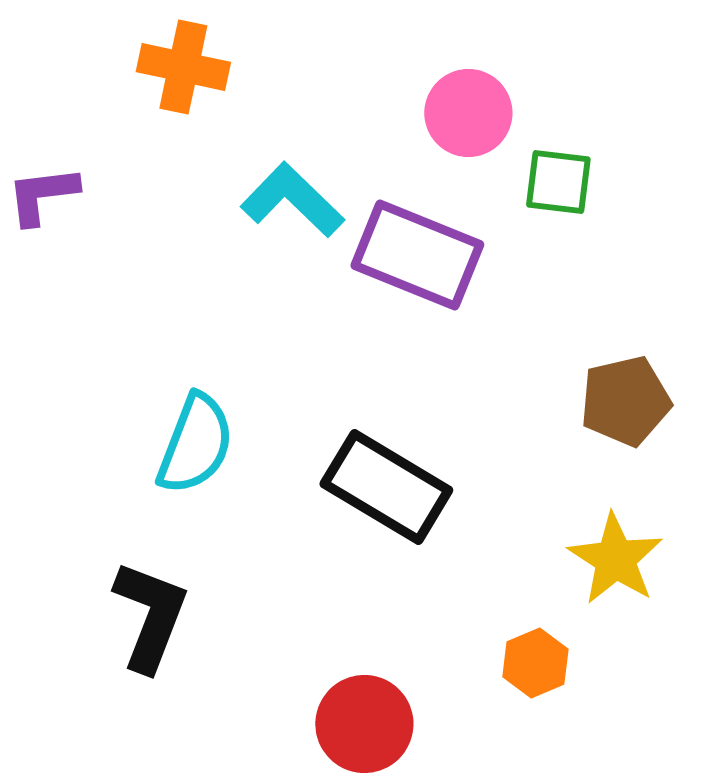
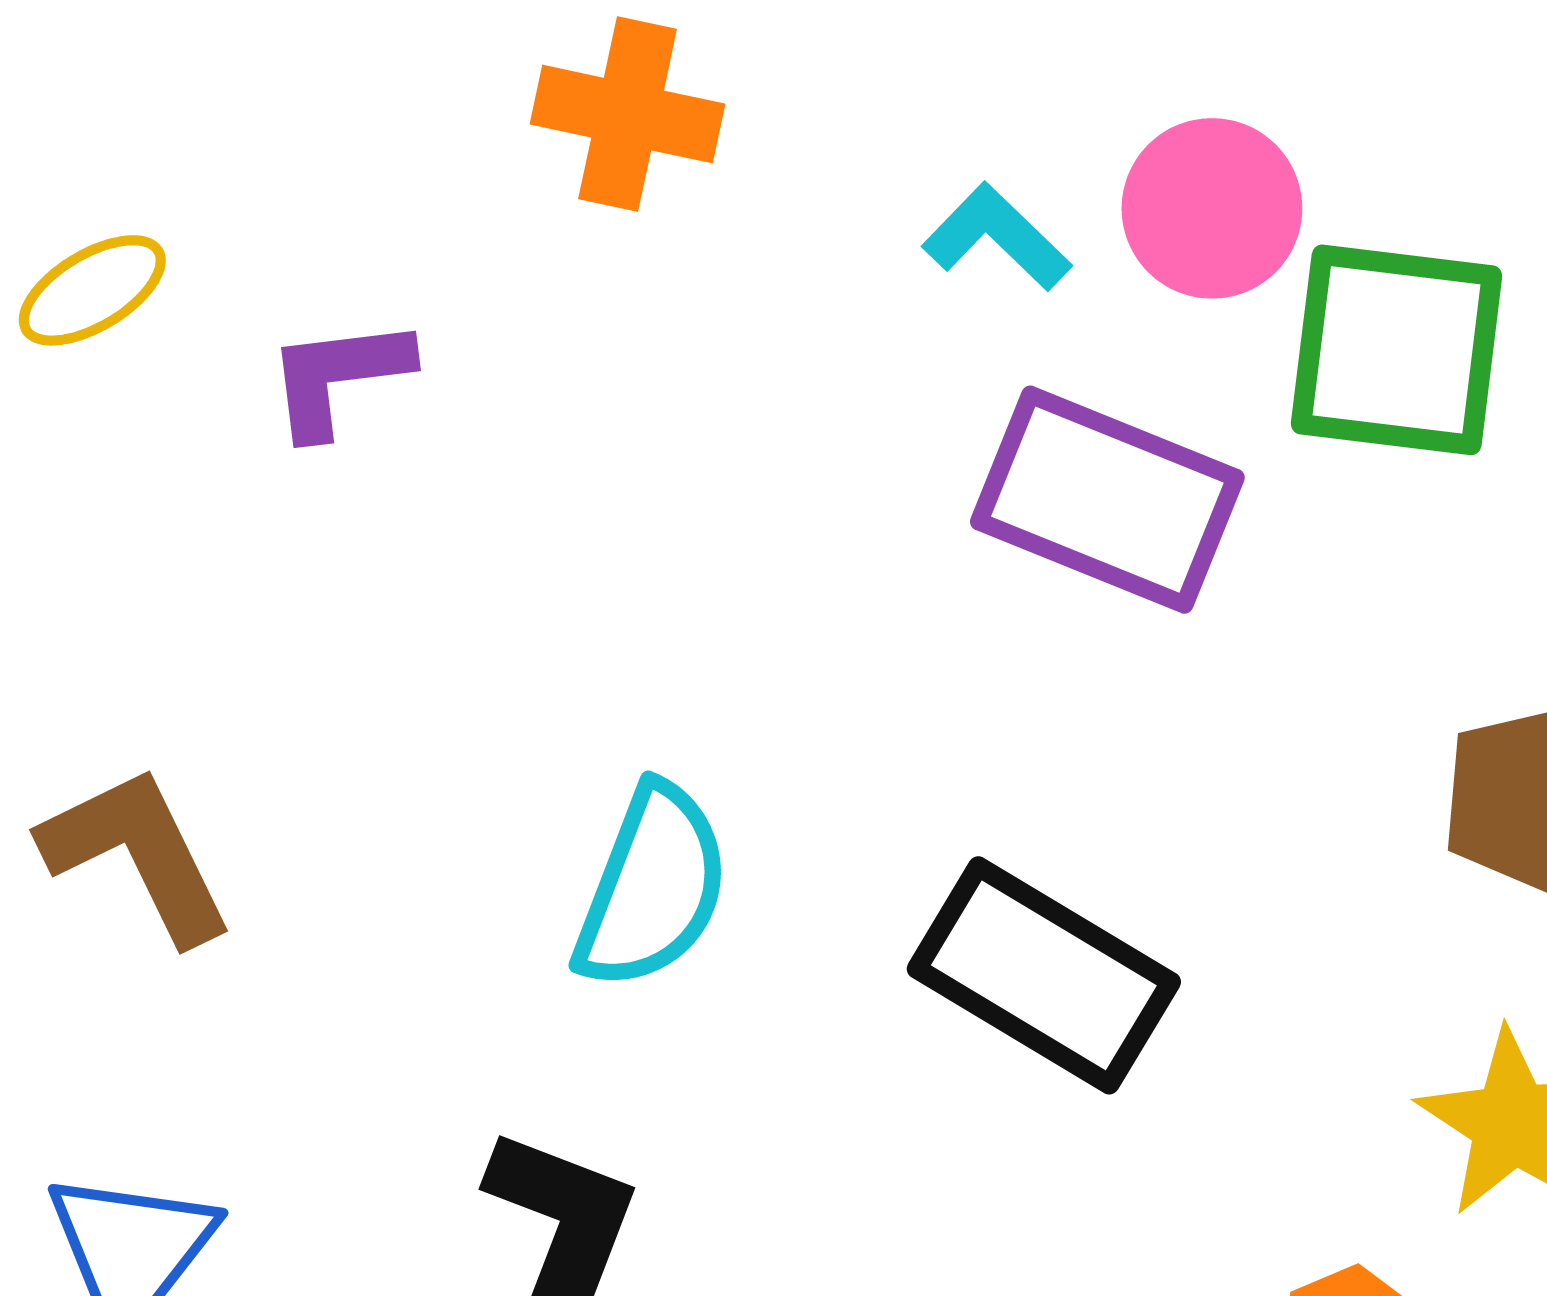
green square: (558, 182) -> (1397, 350), size x1.6
cyan L-shape: (292, 200) -> (997, 237), moved, size x0.7

